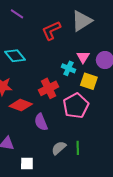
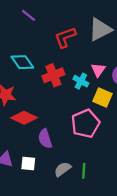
red cross: (49, 88) -> (53, 75), moved
white square: (27, 163) -> (28, 164), moved

